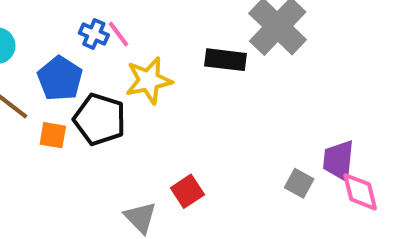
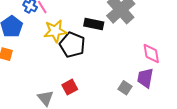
black pentagon: (100, 119) -> (72, 45), moved
pink diamond: (360, 192) -> (151, 53), moved

